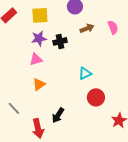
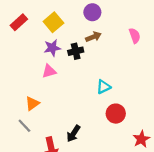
yellow square: (40, 15) -> (53, 22), turned -36
brown arrow: (87, 28) -> (93, 37), moved
orange triangle: (39, 84) -> (32, 103), moved

